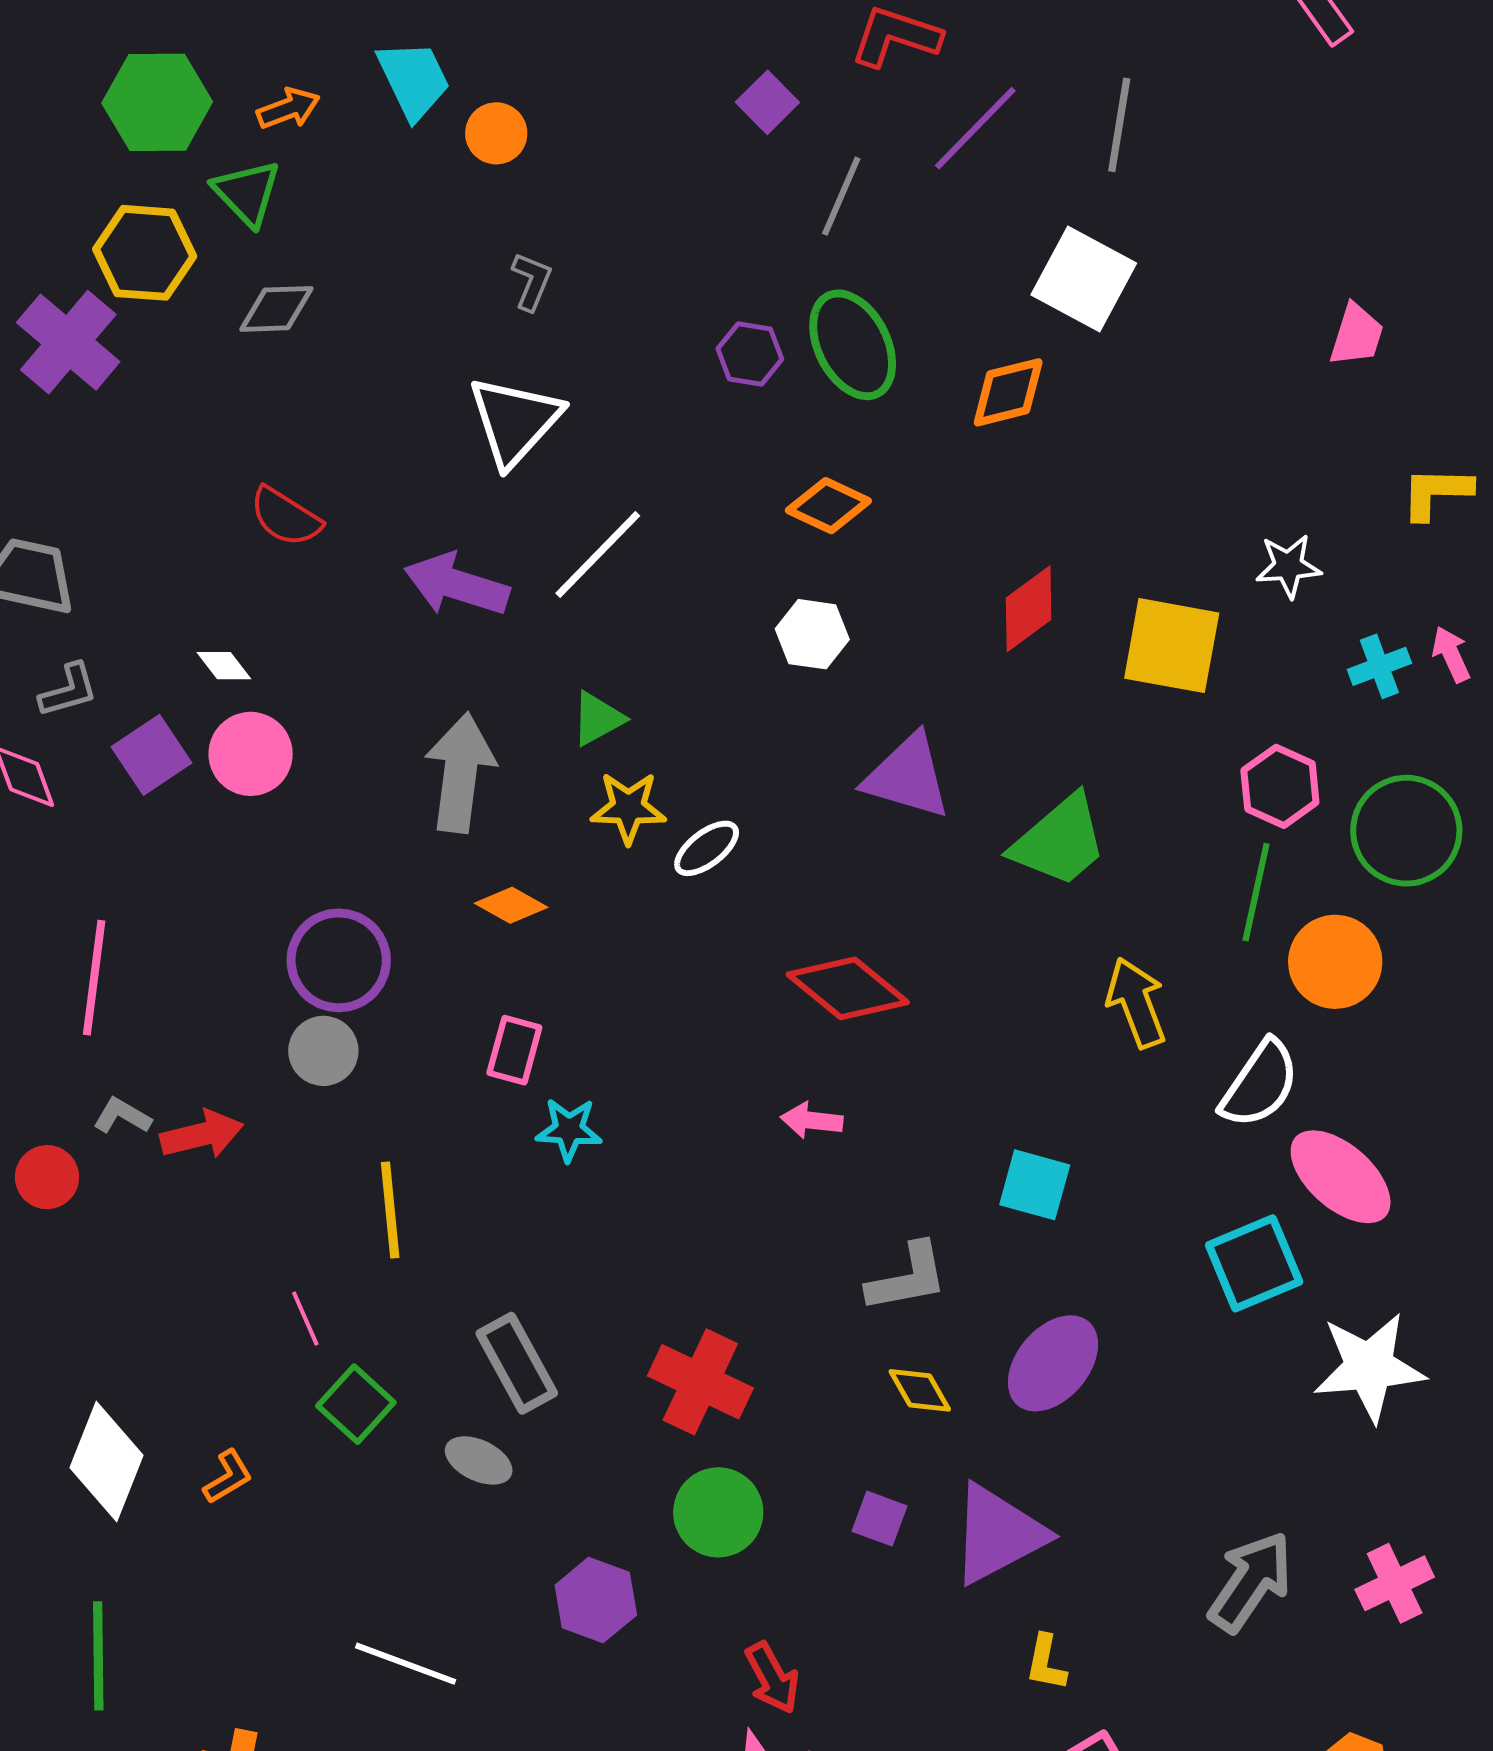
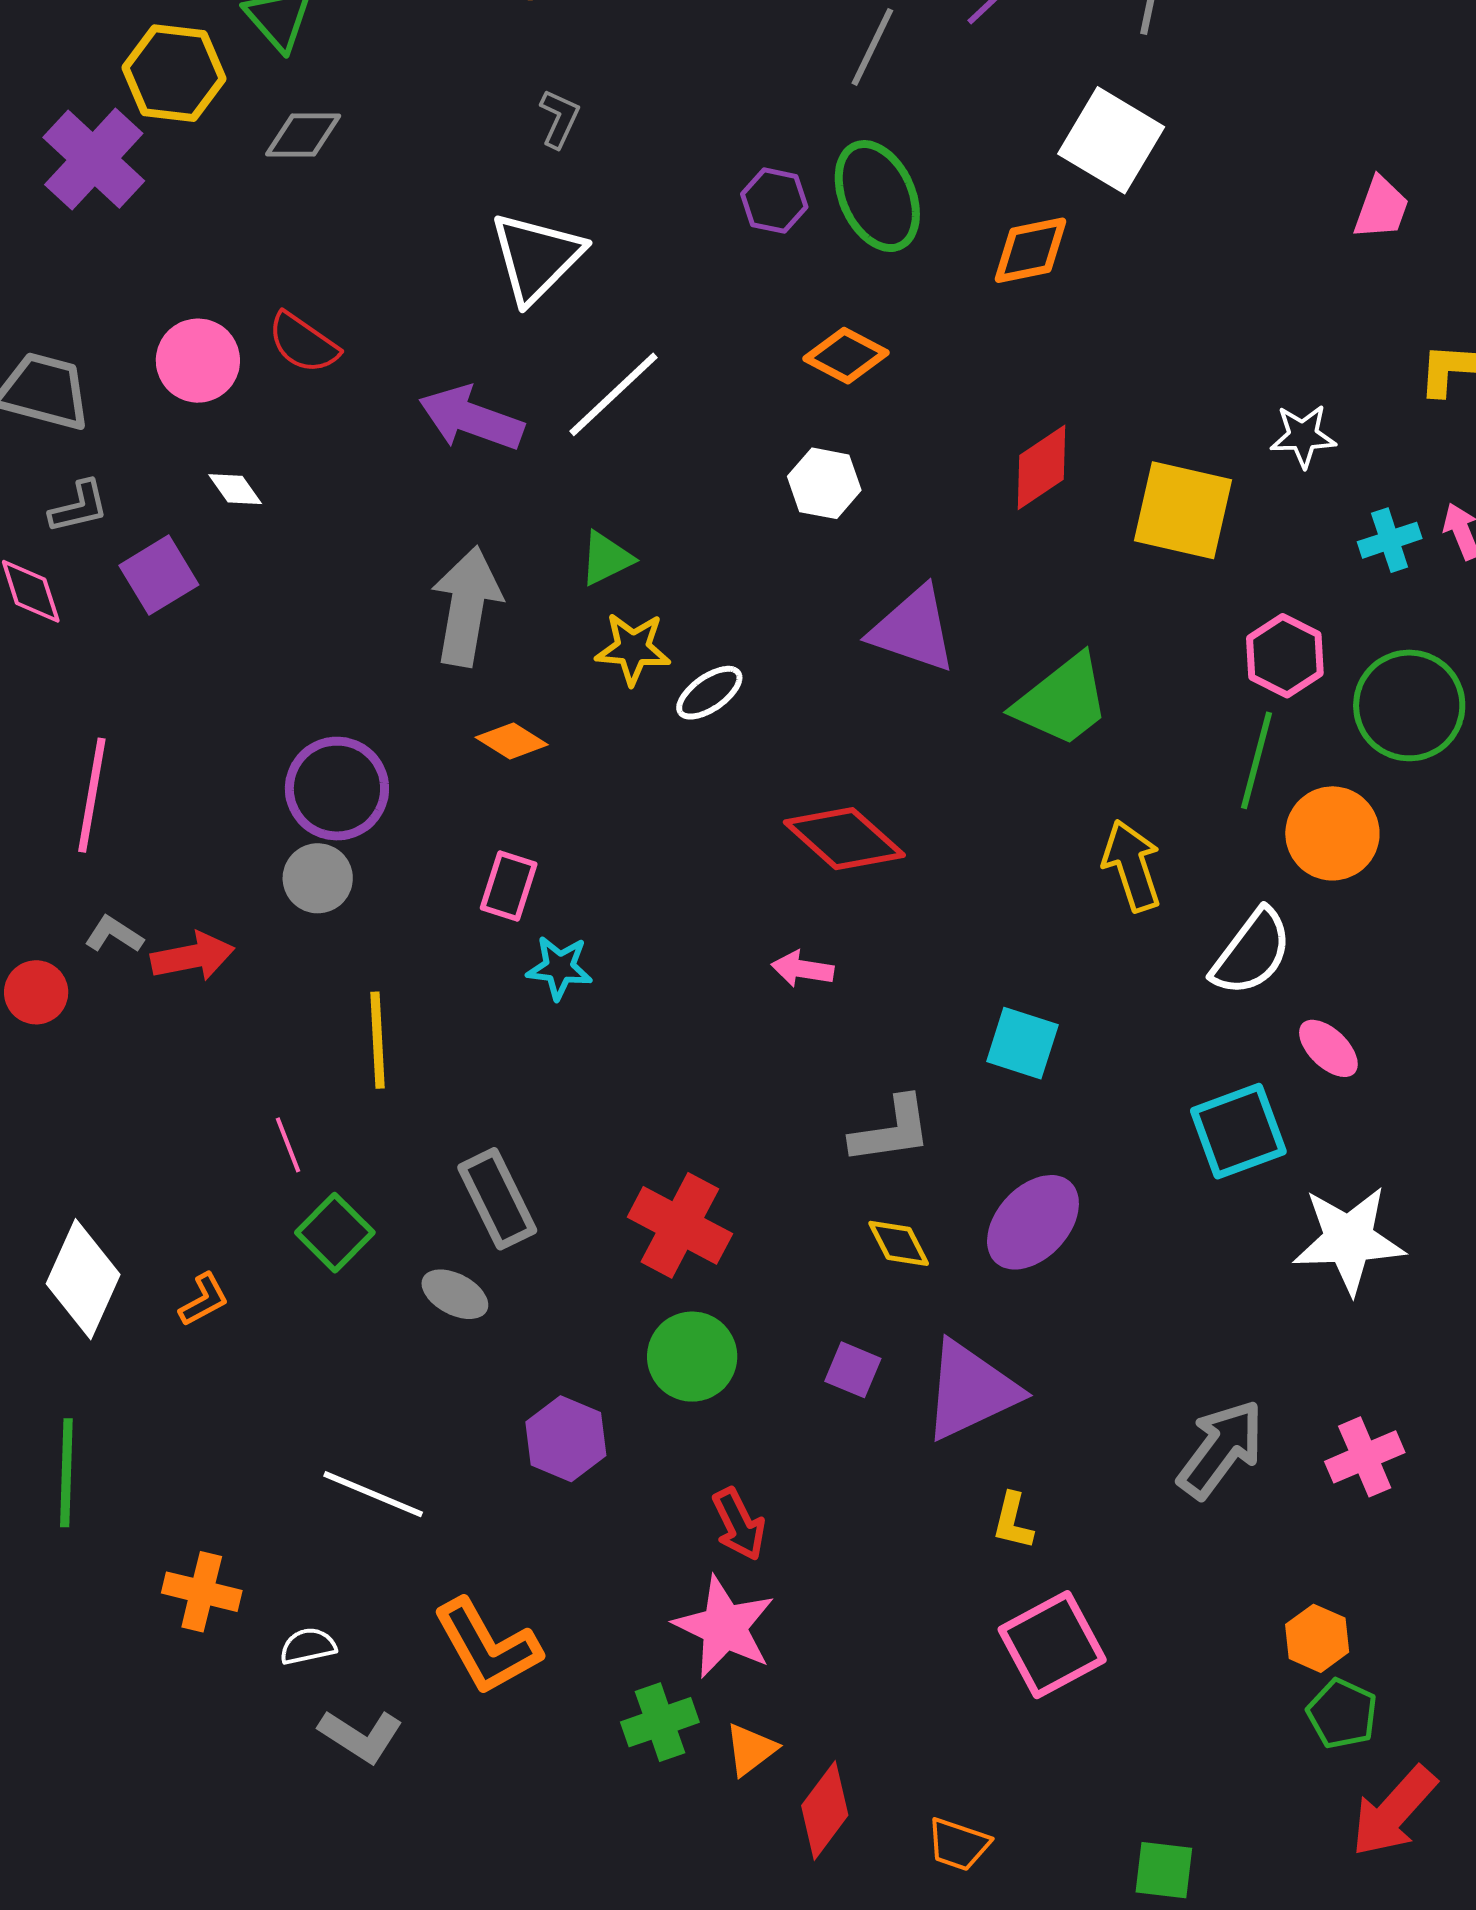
pink circle: (251, 754) -> (198, 361), moved
pink ellipse: (1341, 1177) -> (1328, 1048), size x0.6

